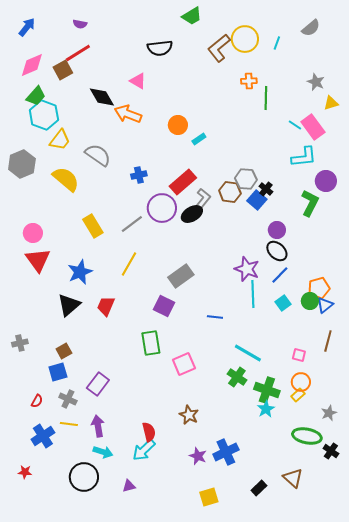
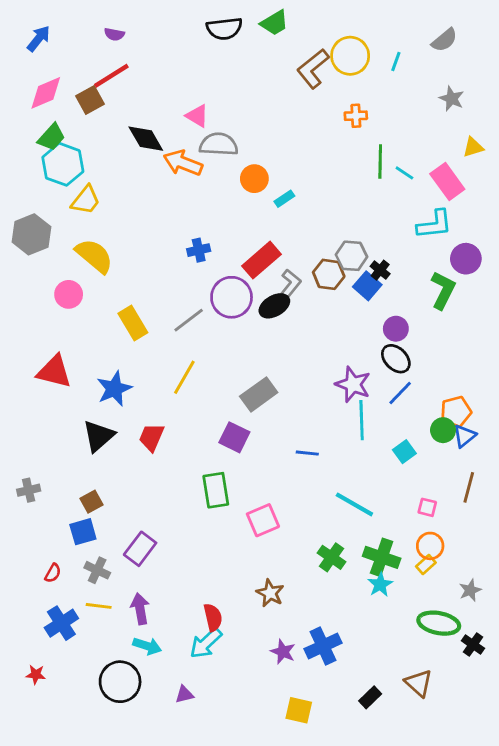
black semicircle: (160, 48) -> (224, 29), moved
gray star: (316, 82) -> (452, 99), moved
green line: (266, 98) -> (380, 161), moved
cyan line: (295, 125) -> (404, 173), moved
gray semicircle: (98, 155) -> (219, 144), moved, turned -32
pink circle: (33, 233) -> (69, 294), moved
red triangle: (38, 260) -> (54, 372), turned -40
cyan square: (283, 303) -> (404, 452), moved
green cross: (237, 377) -> (332, 557), moved
yellow square: (209, 497) -> (299, 710), turned 30

